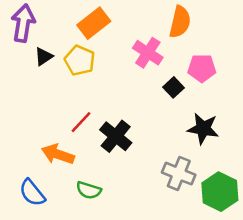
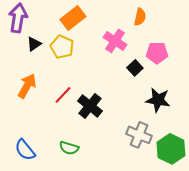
orange semicircle: (180, 22) -> (140, 17), size x0.7
orange arrow: (58, 154) -> (27, 86), moved, turned 100

